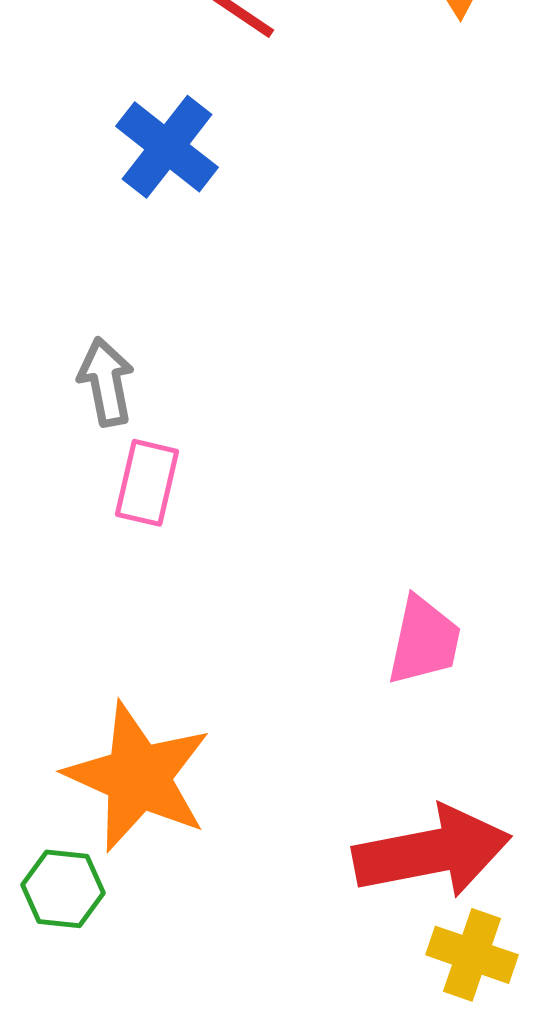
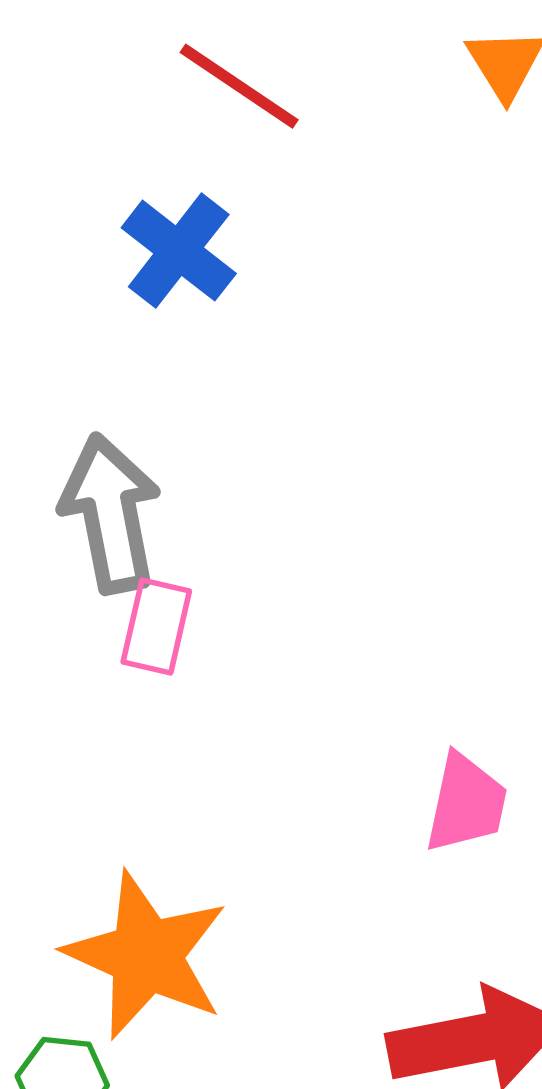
gray arrow: (106, 382) -> (110, 513), size x1.6

